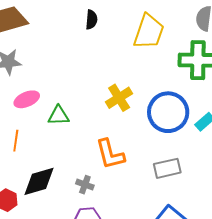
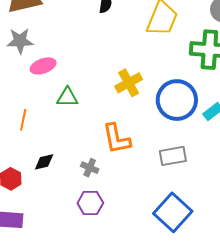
pink ellipse: (27, 99) -> (43, 66), moved
black diamond: (39, 181) -> (44, 162), size x0.6

